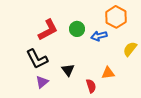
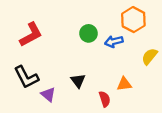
red L-shape: (48, 30) -> (31, 35), moved
black L-shape: (37, 59) -> (26, 77), moved
purple triangle: (42, 82) -> (48, 94), turned -40

